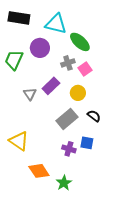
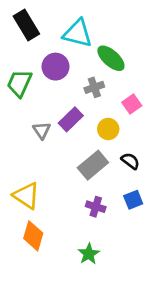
black rectangle: (19, 18) -> (26, 25), turned 50
pink square: (85, 69) -> (132, 104), moved
blue square: (87, 143) -> (133, 200), moved, turned -32
orange diamond: (39, 171) -> (33, 236), moved, turned 50

